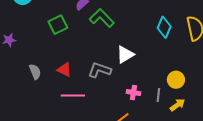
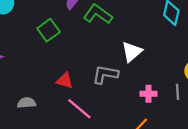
gray semicircle: (35, 72) -> (26, 103), moved, turned -63
pink line: (73, 96) -> (79, 109), turned 50

